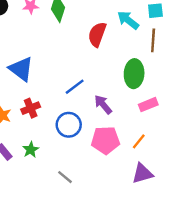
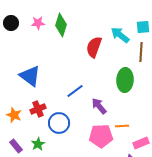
pink rectangle: (148, 105) -> (141, 143), moved
blue circle: (69, 125) -> (59, 123), moved
orange line: (139, 141) -> (122, 126), moved, turned 48

